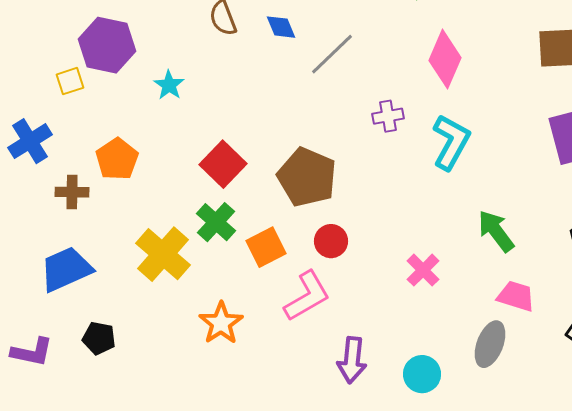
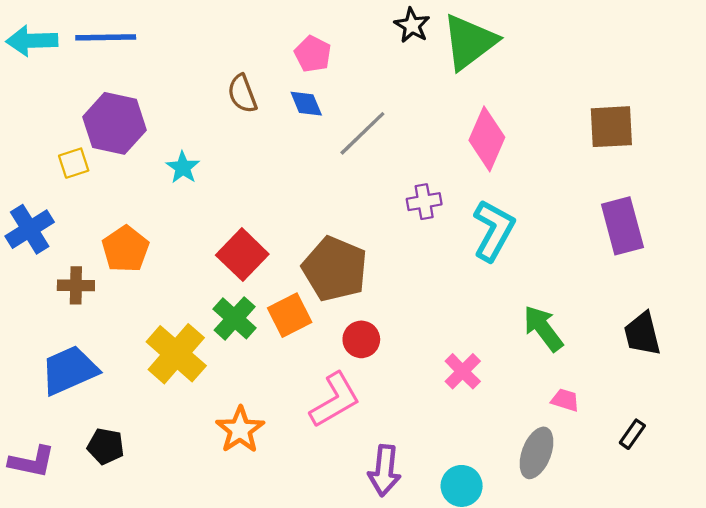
orange square: (266, 247) -> (290, 315), moved
pink trapezoid: (516, 296) -> (565, 400), size x0.7

